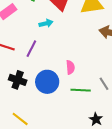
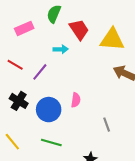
green line: (81, 90) -> (51, 143), moved

